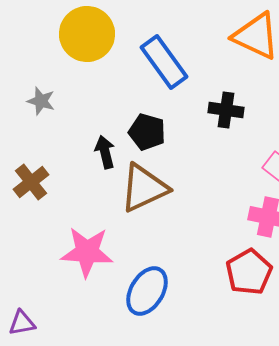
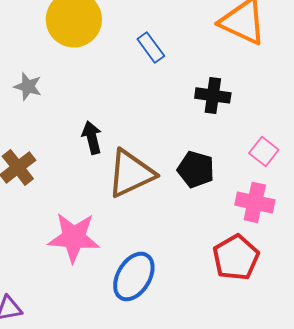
blue rectangle: (164, 62) -> (151, 47), size x0.6
black pentagon: (147, 132) -> (196, 169), moved

